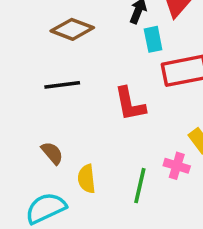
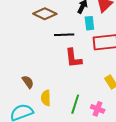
black line: (62, 85) -> (64, 35), moved
pink cross: (177, 166) -> (98, 109), moved

